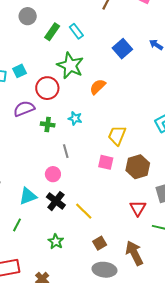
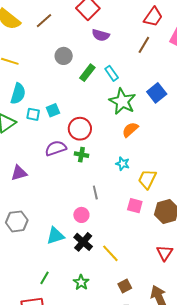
green star: (70, 65) -> (122, 101), moved
cyan star: (75, 118) -> (123, 164), moved
green cross: (48, 124) -> (81, 155), moved
green line: (17, 225) -> (45, 278), moved

